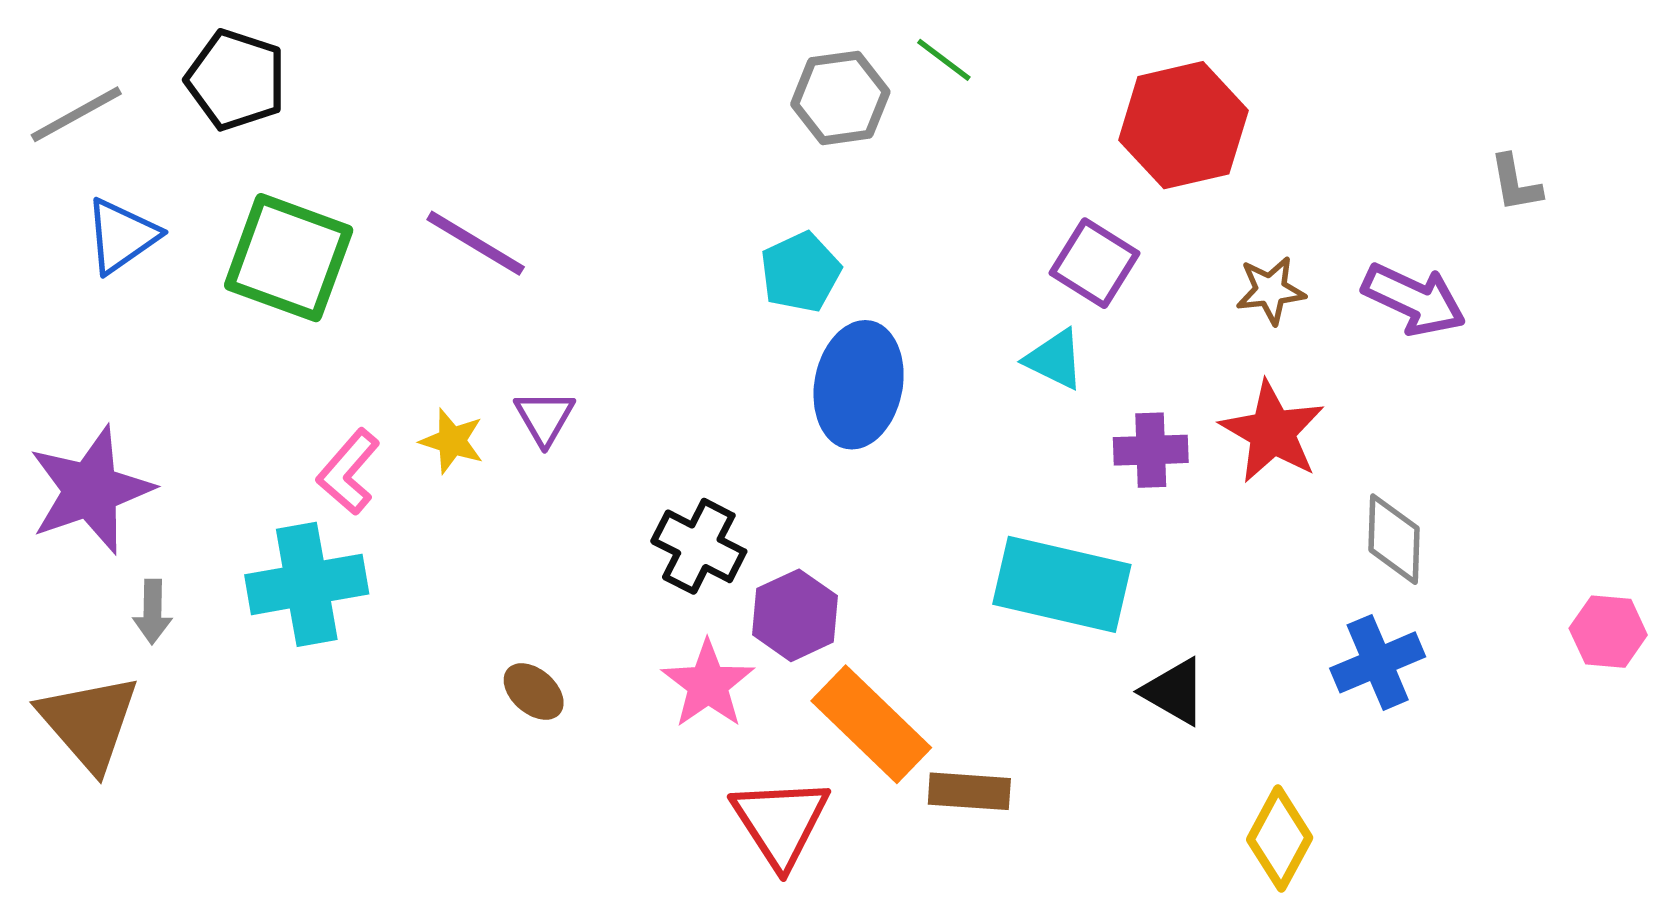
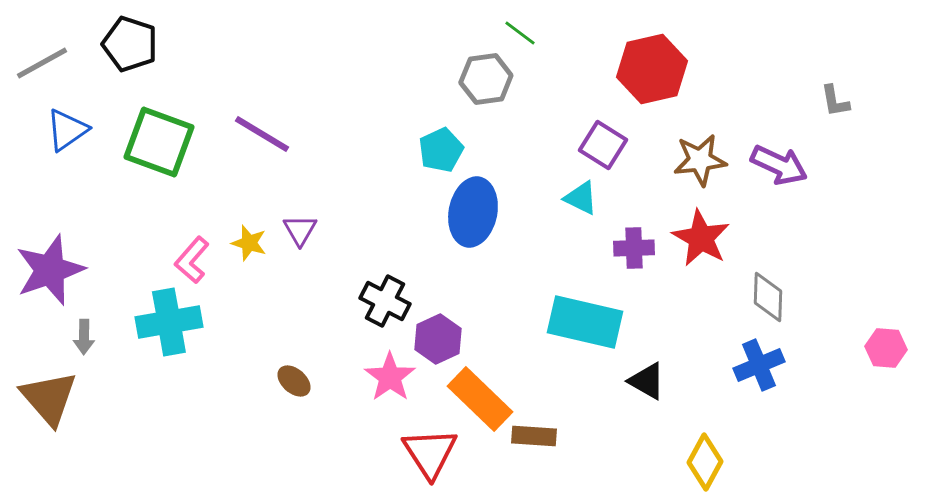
gray hexagon: (840, 98) -> (486, 79), moved
brown star: (1271, 290) -> (700, 160), size x1.4

